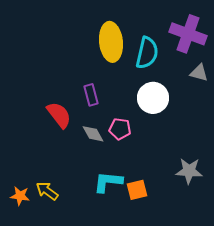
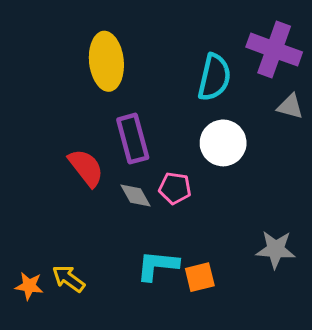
yellow ellipse: (111, 42) -> (106, 61), moved
purple rectangle: (91, 95) -> (133, 139), size x1.5

